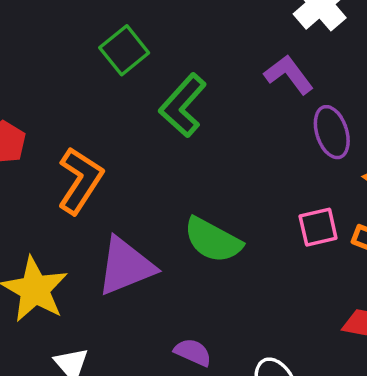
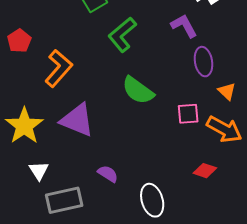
green semicircle: (213, 240) -> (138, 90), moved
purple triangle: (126, 266) -> (77, 120), turned 36

